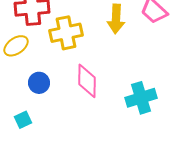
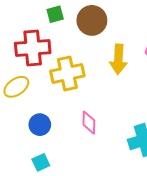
pink diamond: (87, 81) -> (89, 123), size x0.7
cyan square: (23, 120) -> (41, 162), moved

